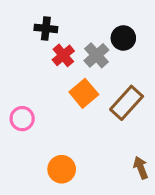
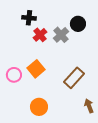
orange square: (84, 93) -> (36, 69), moved
brown rectangle: (127, 103) -> (74, 78), moved

